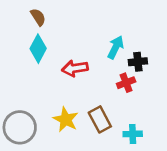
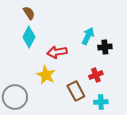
red cross: (126, 83) -> (96, 75), moved
yellow star: (66, 119) -> (46, 75), moved

